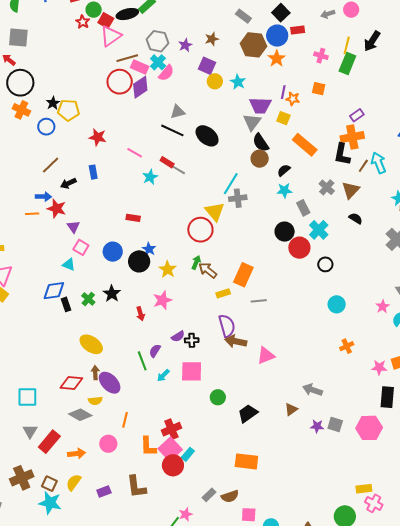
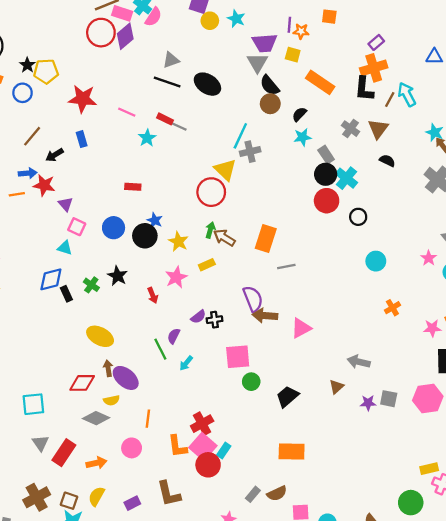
red star: (98, 137) -> (83, 99), size x1.4
black circle: (285, 232) -> (326, 174), moved
yellow rectangle: (223, 293) -> (207, 265), moved
pink square: (192, 371) -> (238, 357), moved

